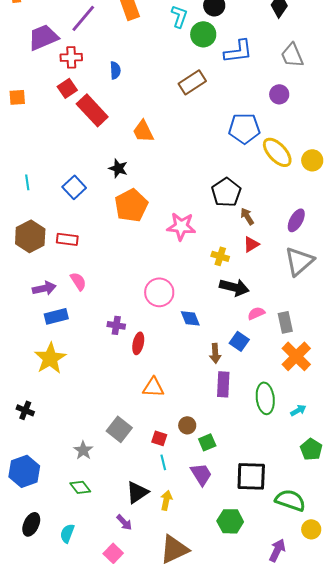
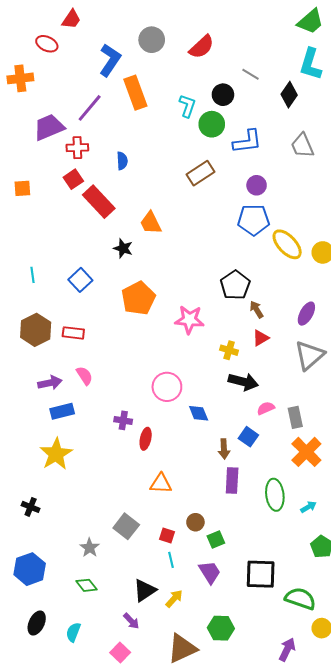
purple circle: (279, 94) -> (257, 185), moved
black star: (118, 168) -> (123, 248), moved
yellow arrow: (166, 500) -> (174, 599), turned 30
green hexagon: (230, 521) -> (221, 628), moved

